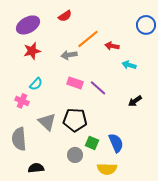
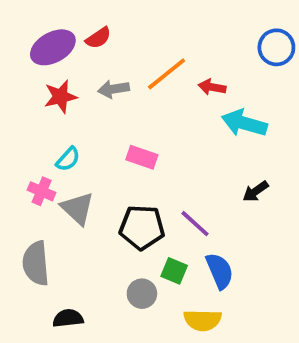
red semicircle: (65, 16) -> (98, 38), moved
gray arrow: (69, 55) -> (114, 89), moved
cyan arrow: (129, 65) -> (244, 123), size x1.6
purple line: (98, 88) -> (195, 224), moved
gray triangle: (47, 122) -> (78, 208), moved

